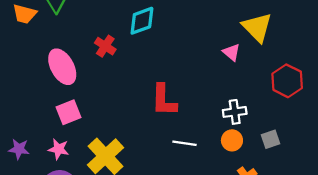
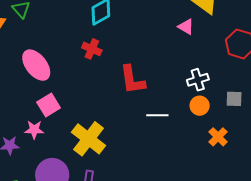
red cross: (105, 46) -> (92, 49), moved
gray square: (271, 139) -> (234, 99), turned 30
pink star: (59, 149) -> (34, 130), moved

